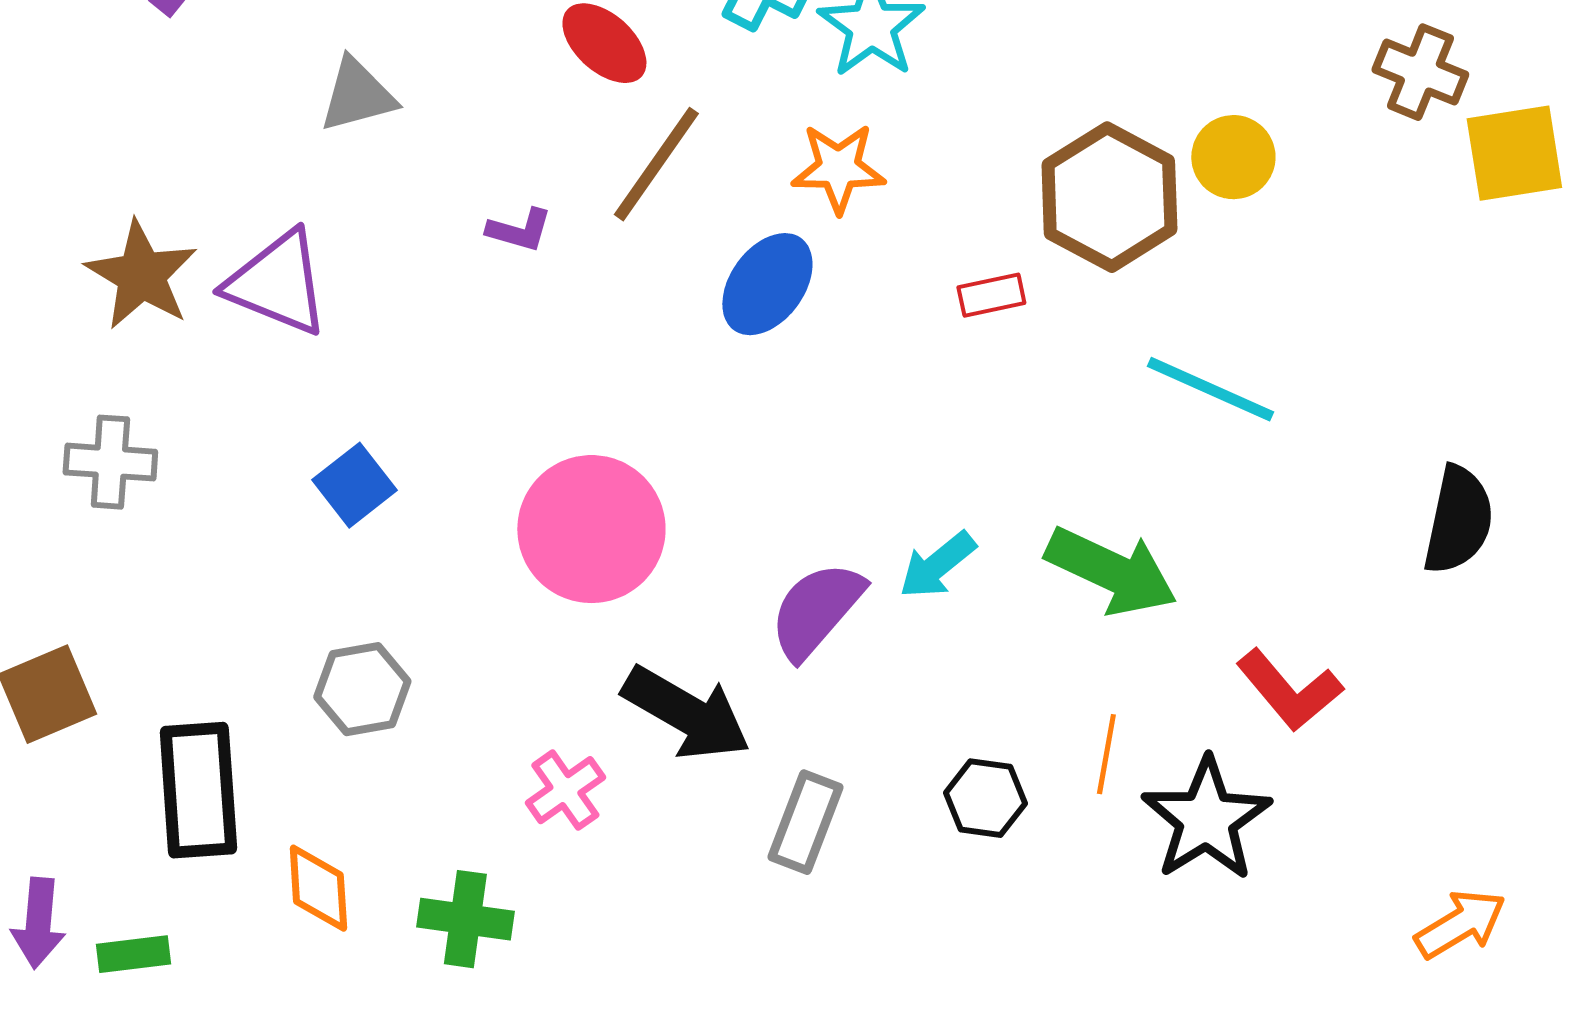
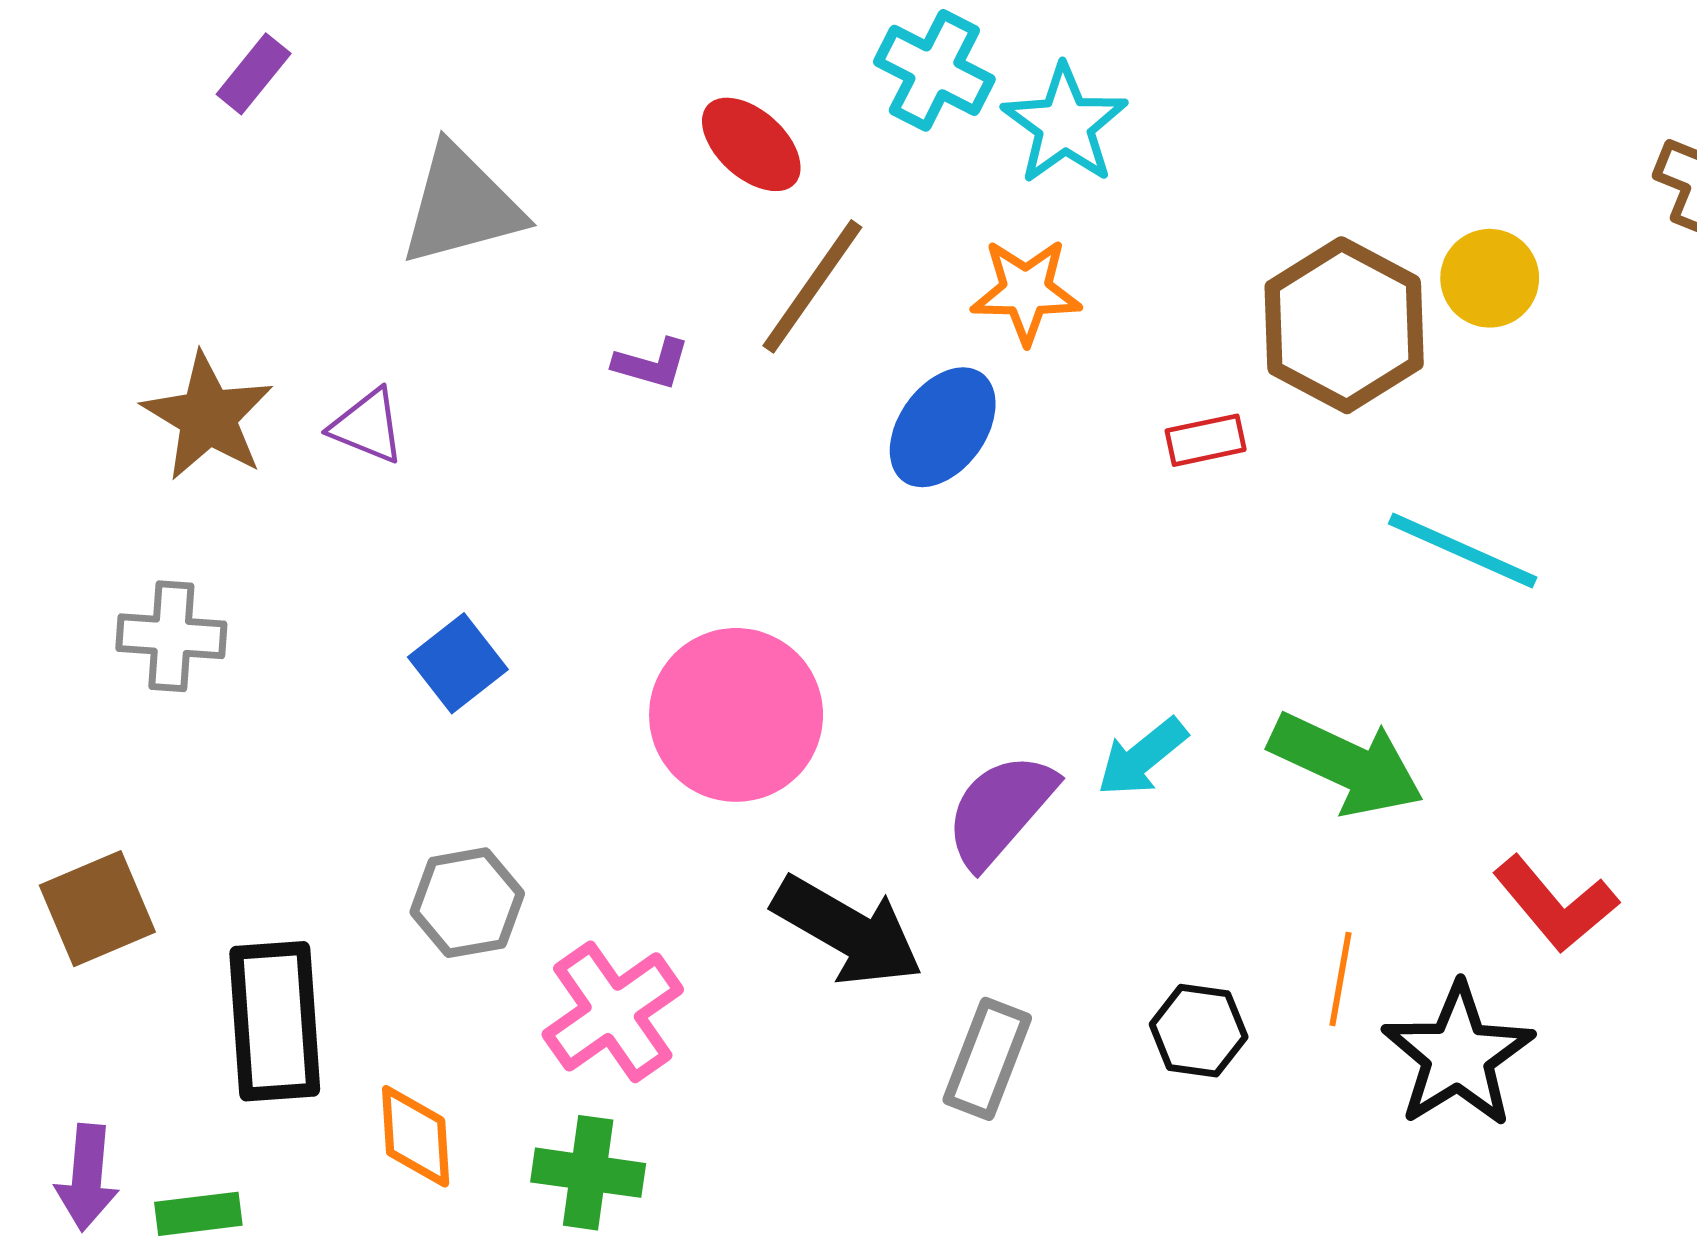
gray triangle: (357, 95) -> (461, 205), size x1.4
purple triangle: (277, 283) -> (367, 426), size x0.6
pink cross: (565, 790) -> (613, 1012), moved, size x1.5

